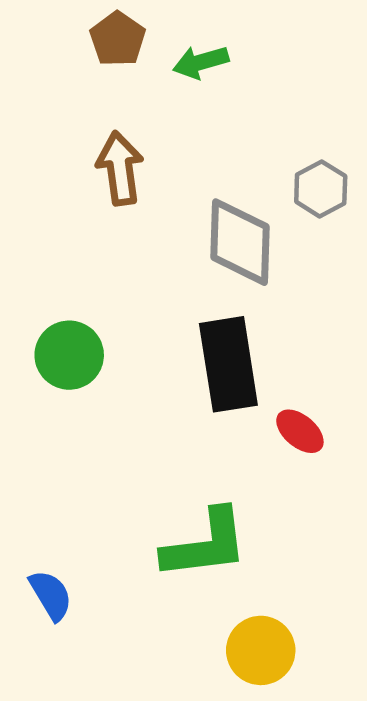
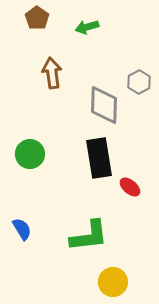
brown pentagon: (118, 39) -> (37, 18), moved
blue semicircle: (51, 595) -> (22, 229), moved

